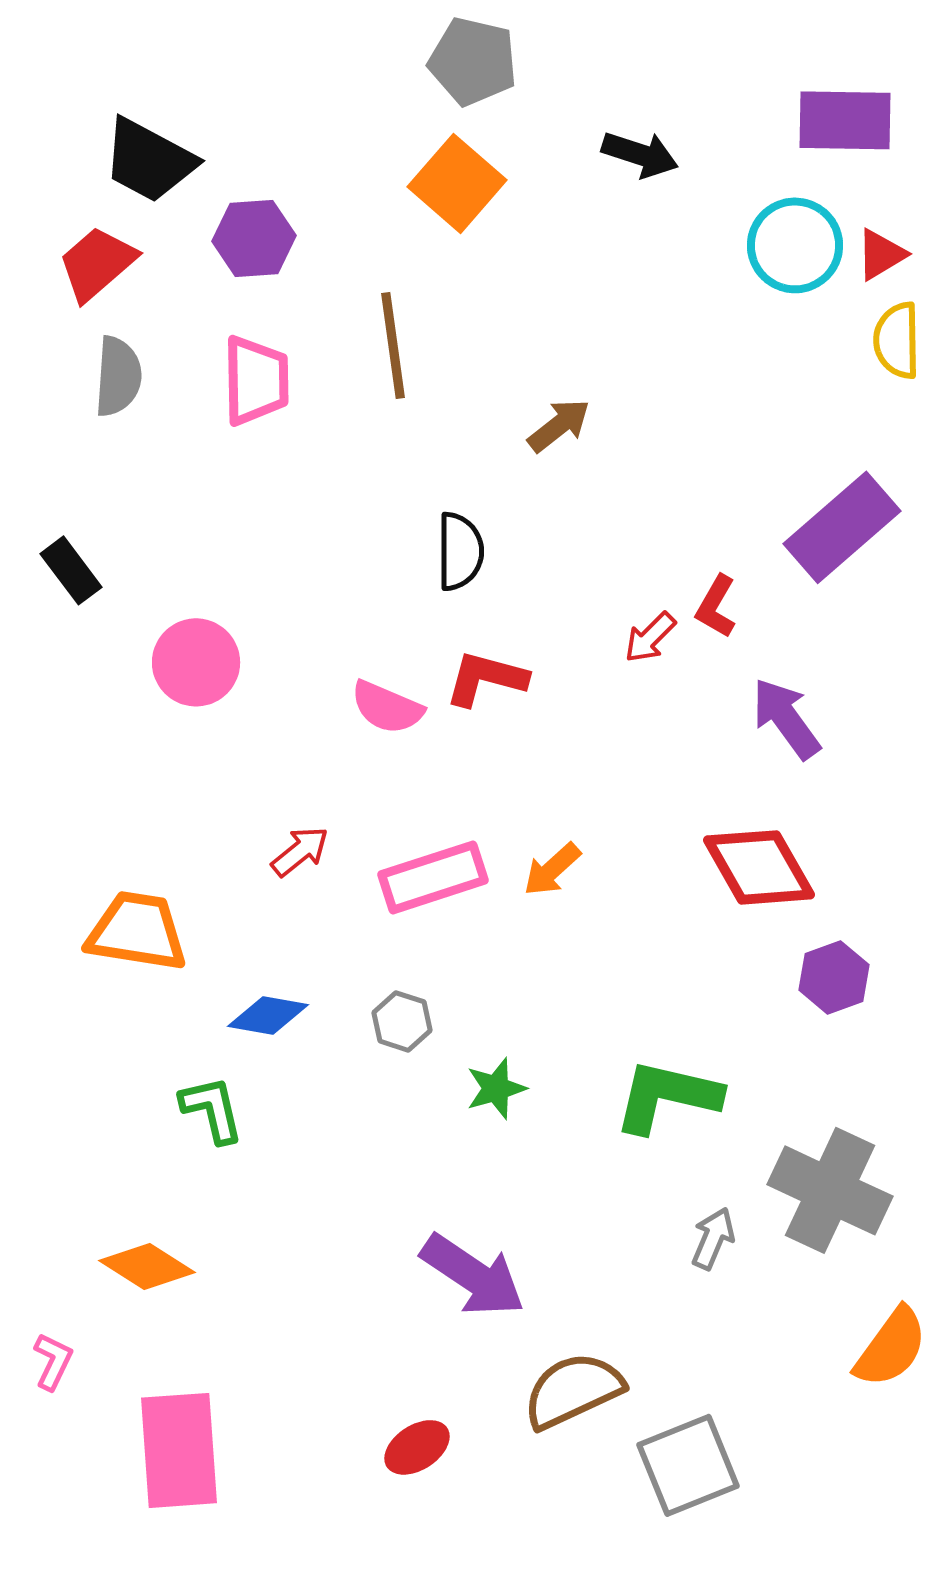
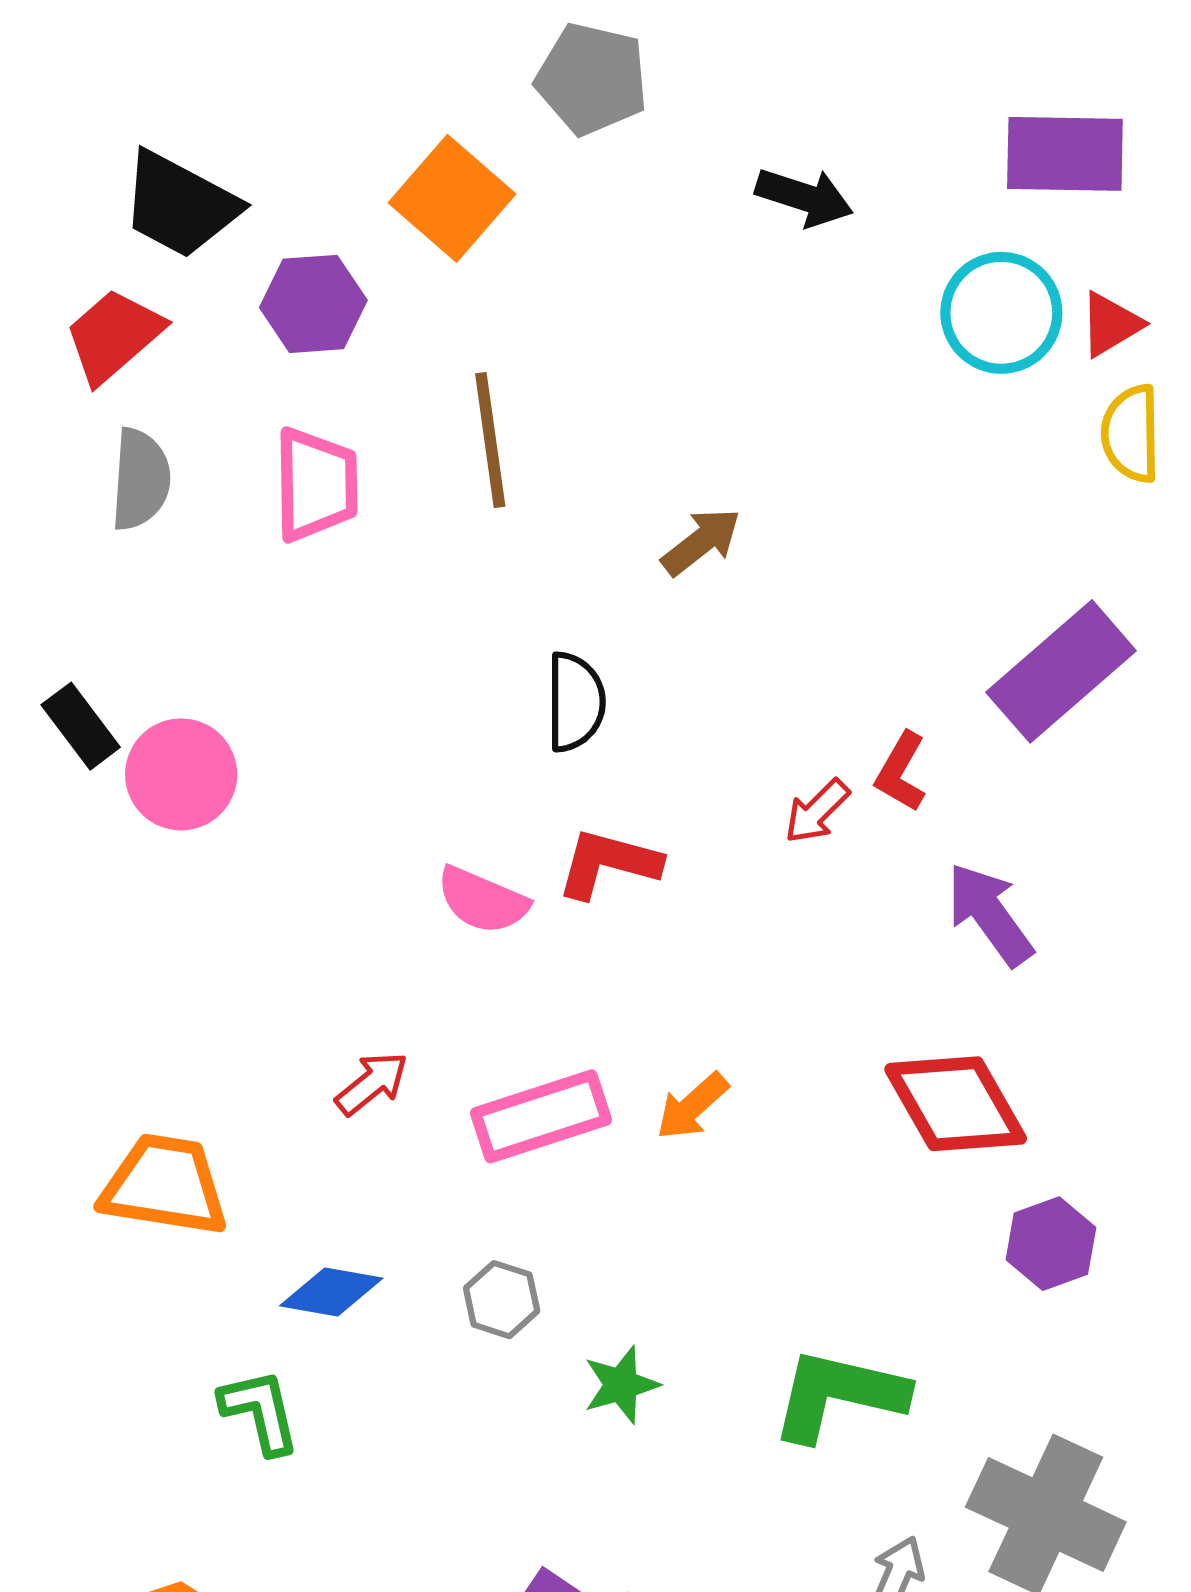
orange square: (457, 183) -> (452, 198), moved
pink circle: (196, 662) -> (181, 774), moved

